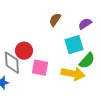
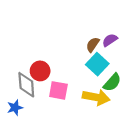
brown semicircle: (55, 20) -> (93, 45), moved
cyan square: (74, 45) -> (97, 64), turned -30

